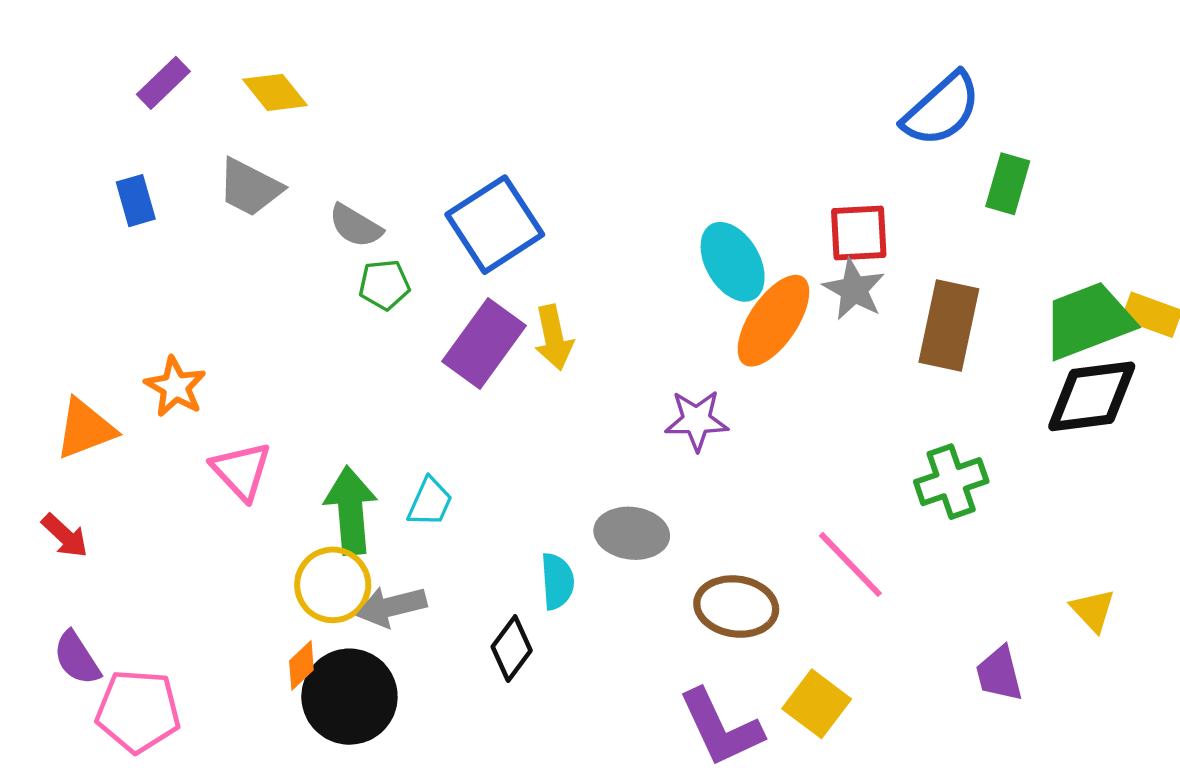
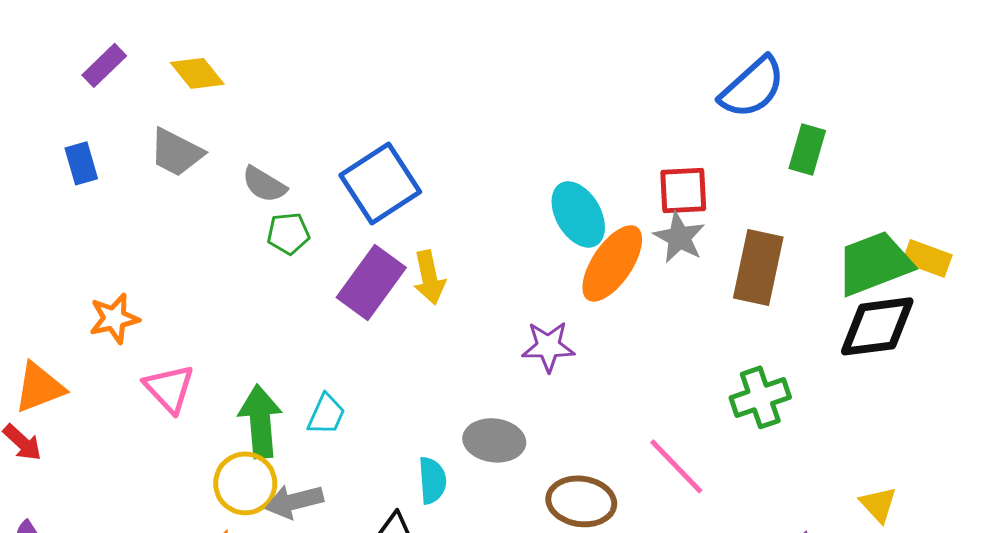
orange star: (175, 387) -> (114, 318), turned 30
orange triangle: (85, 429) -> (39, 387), moved

